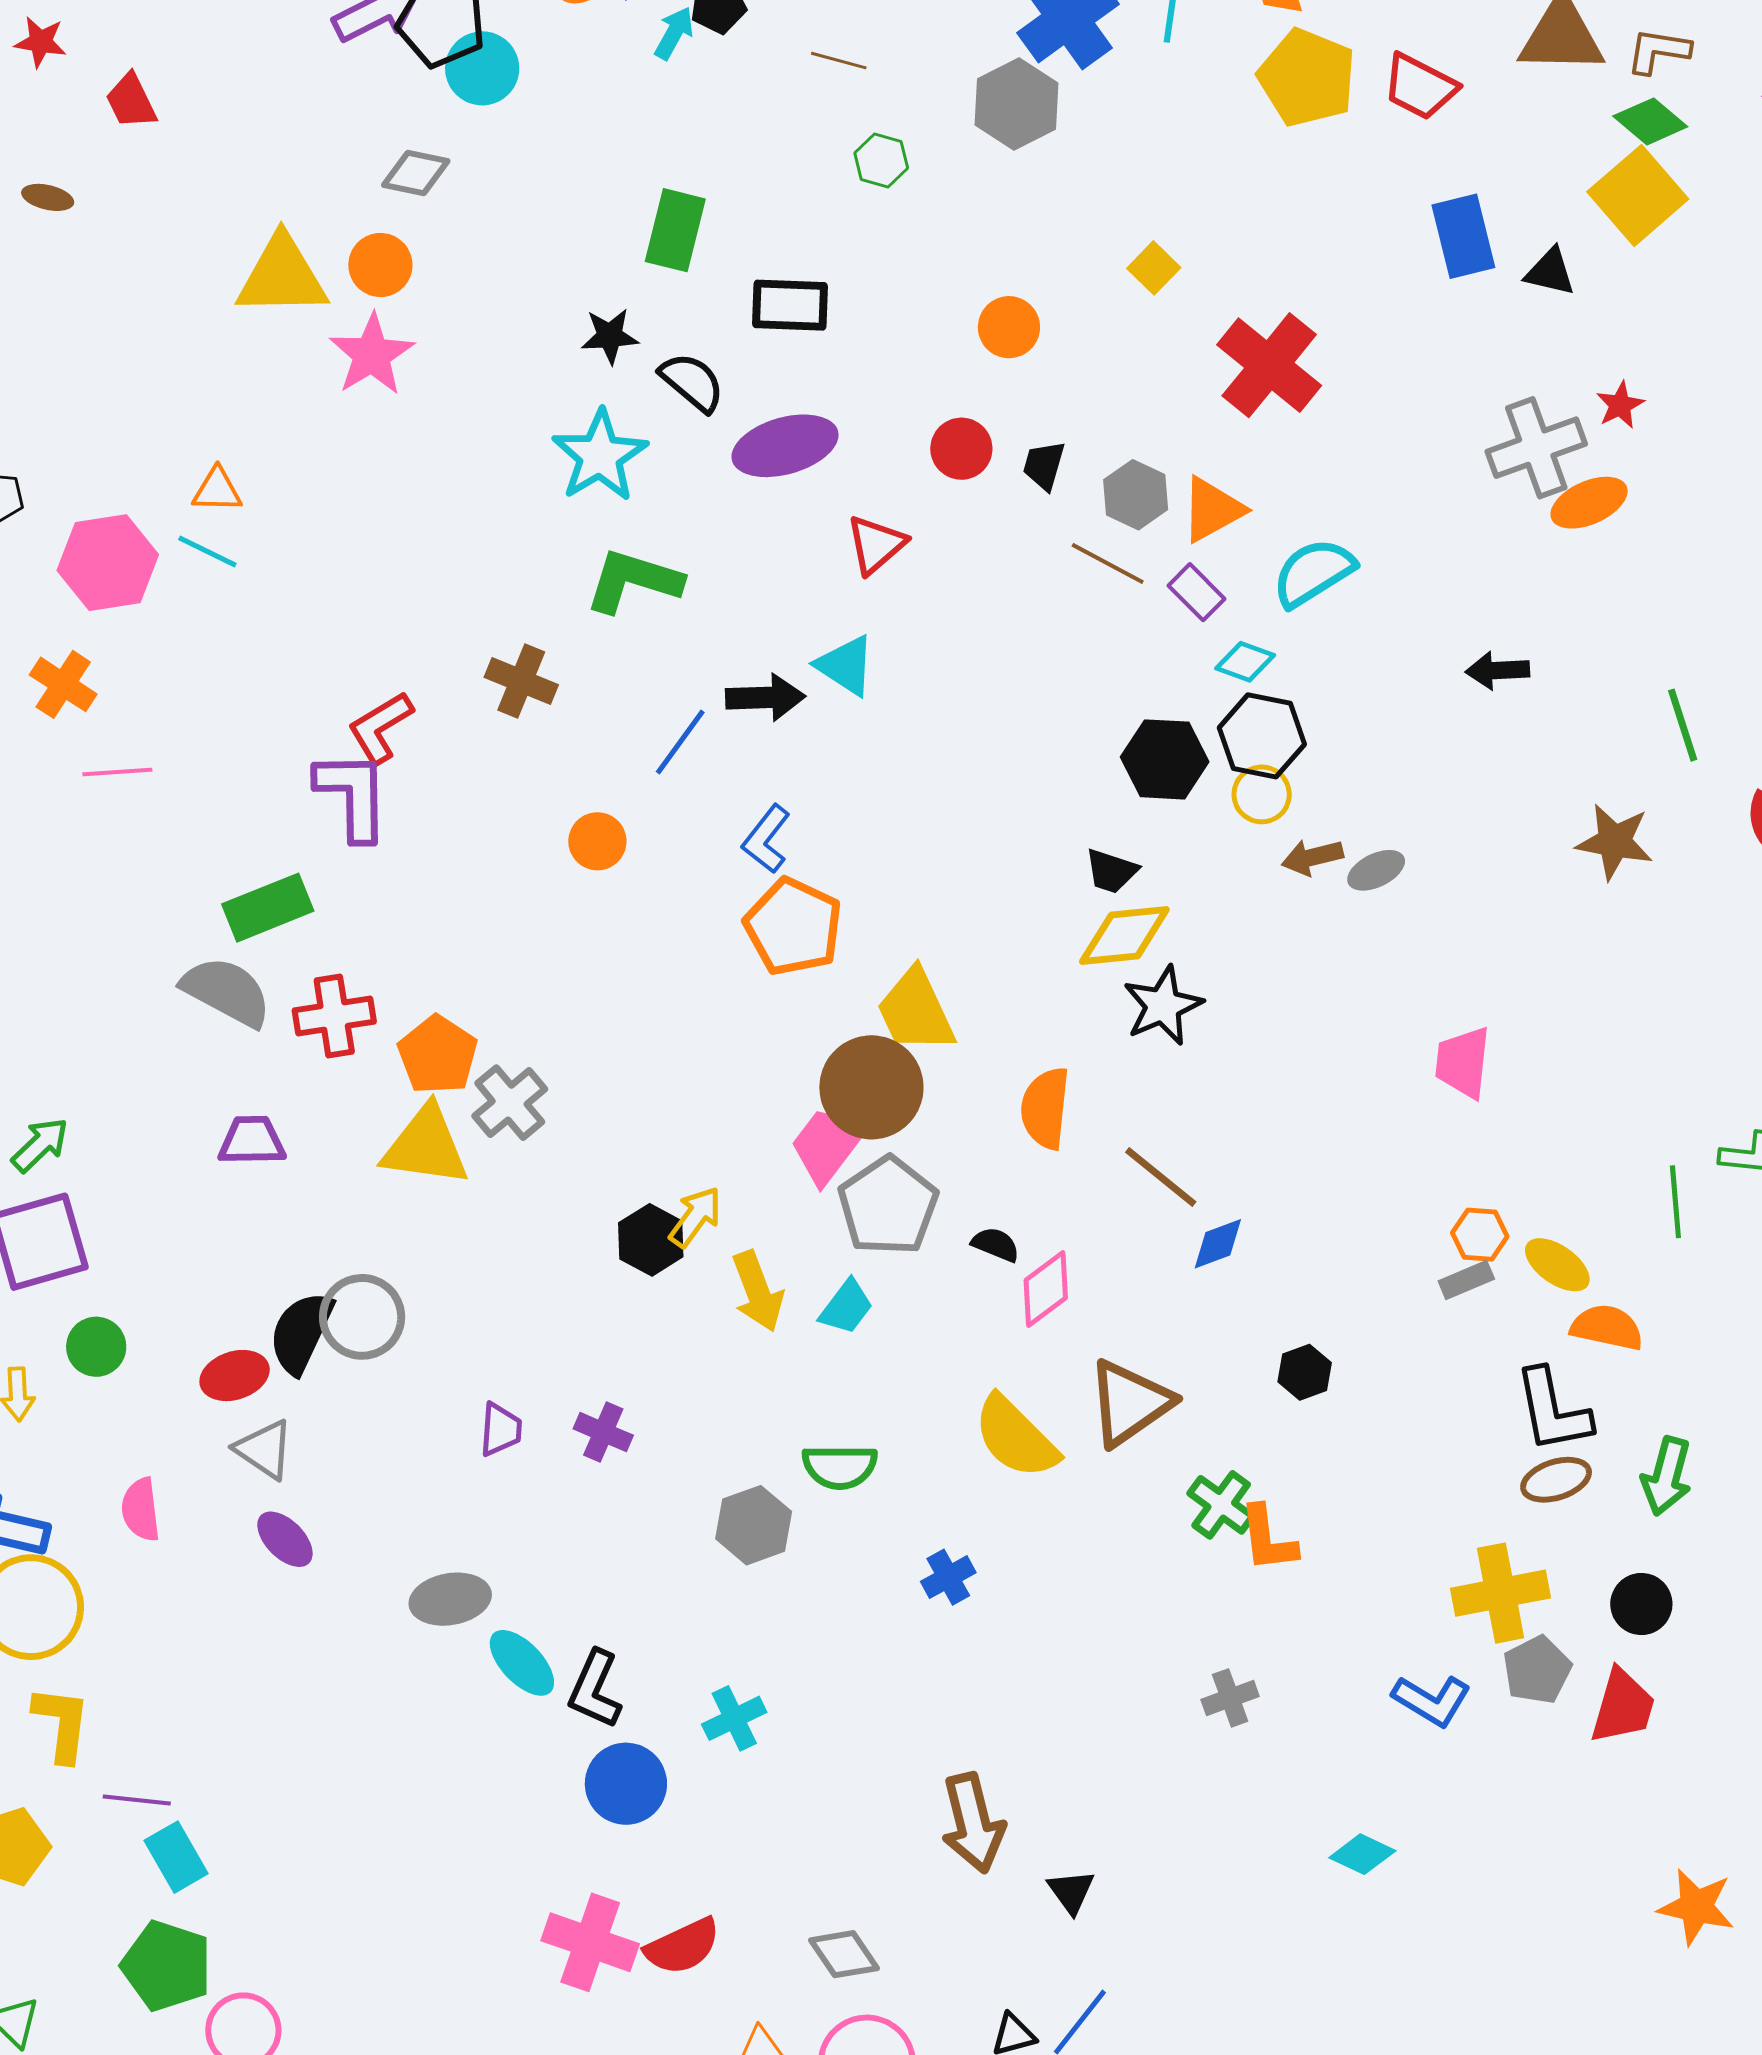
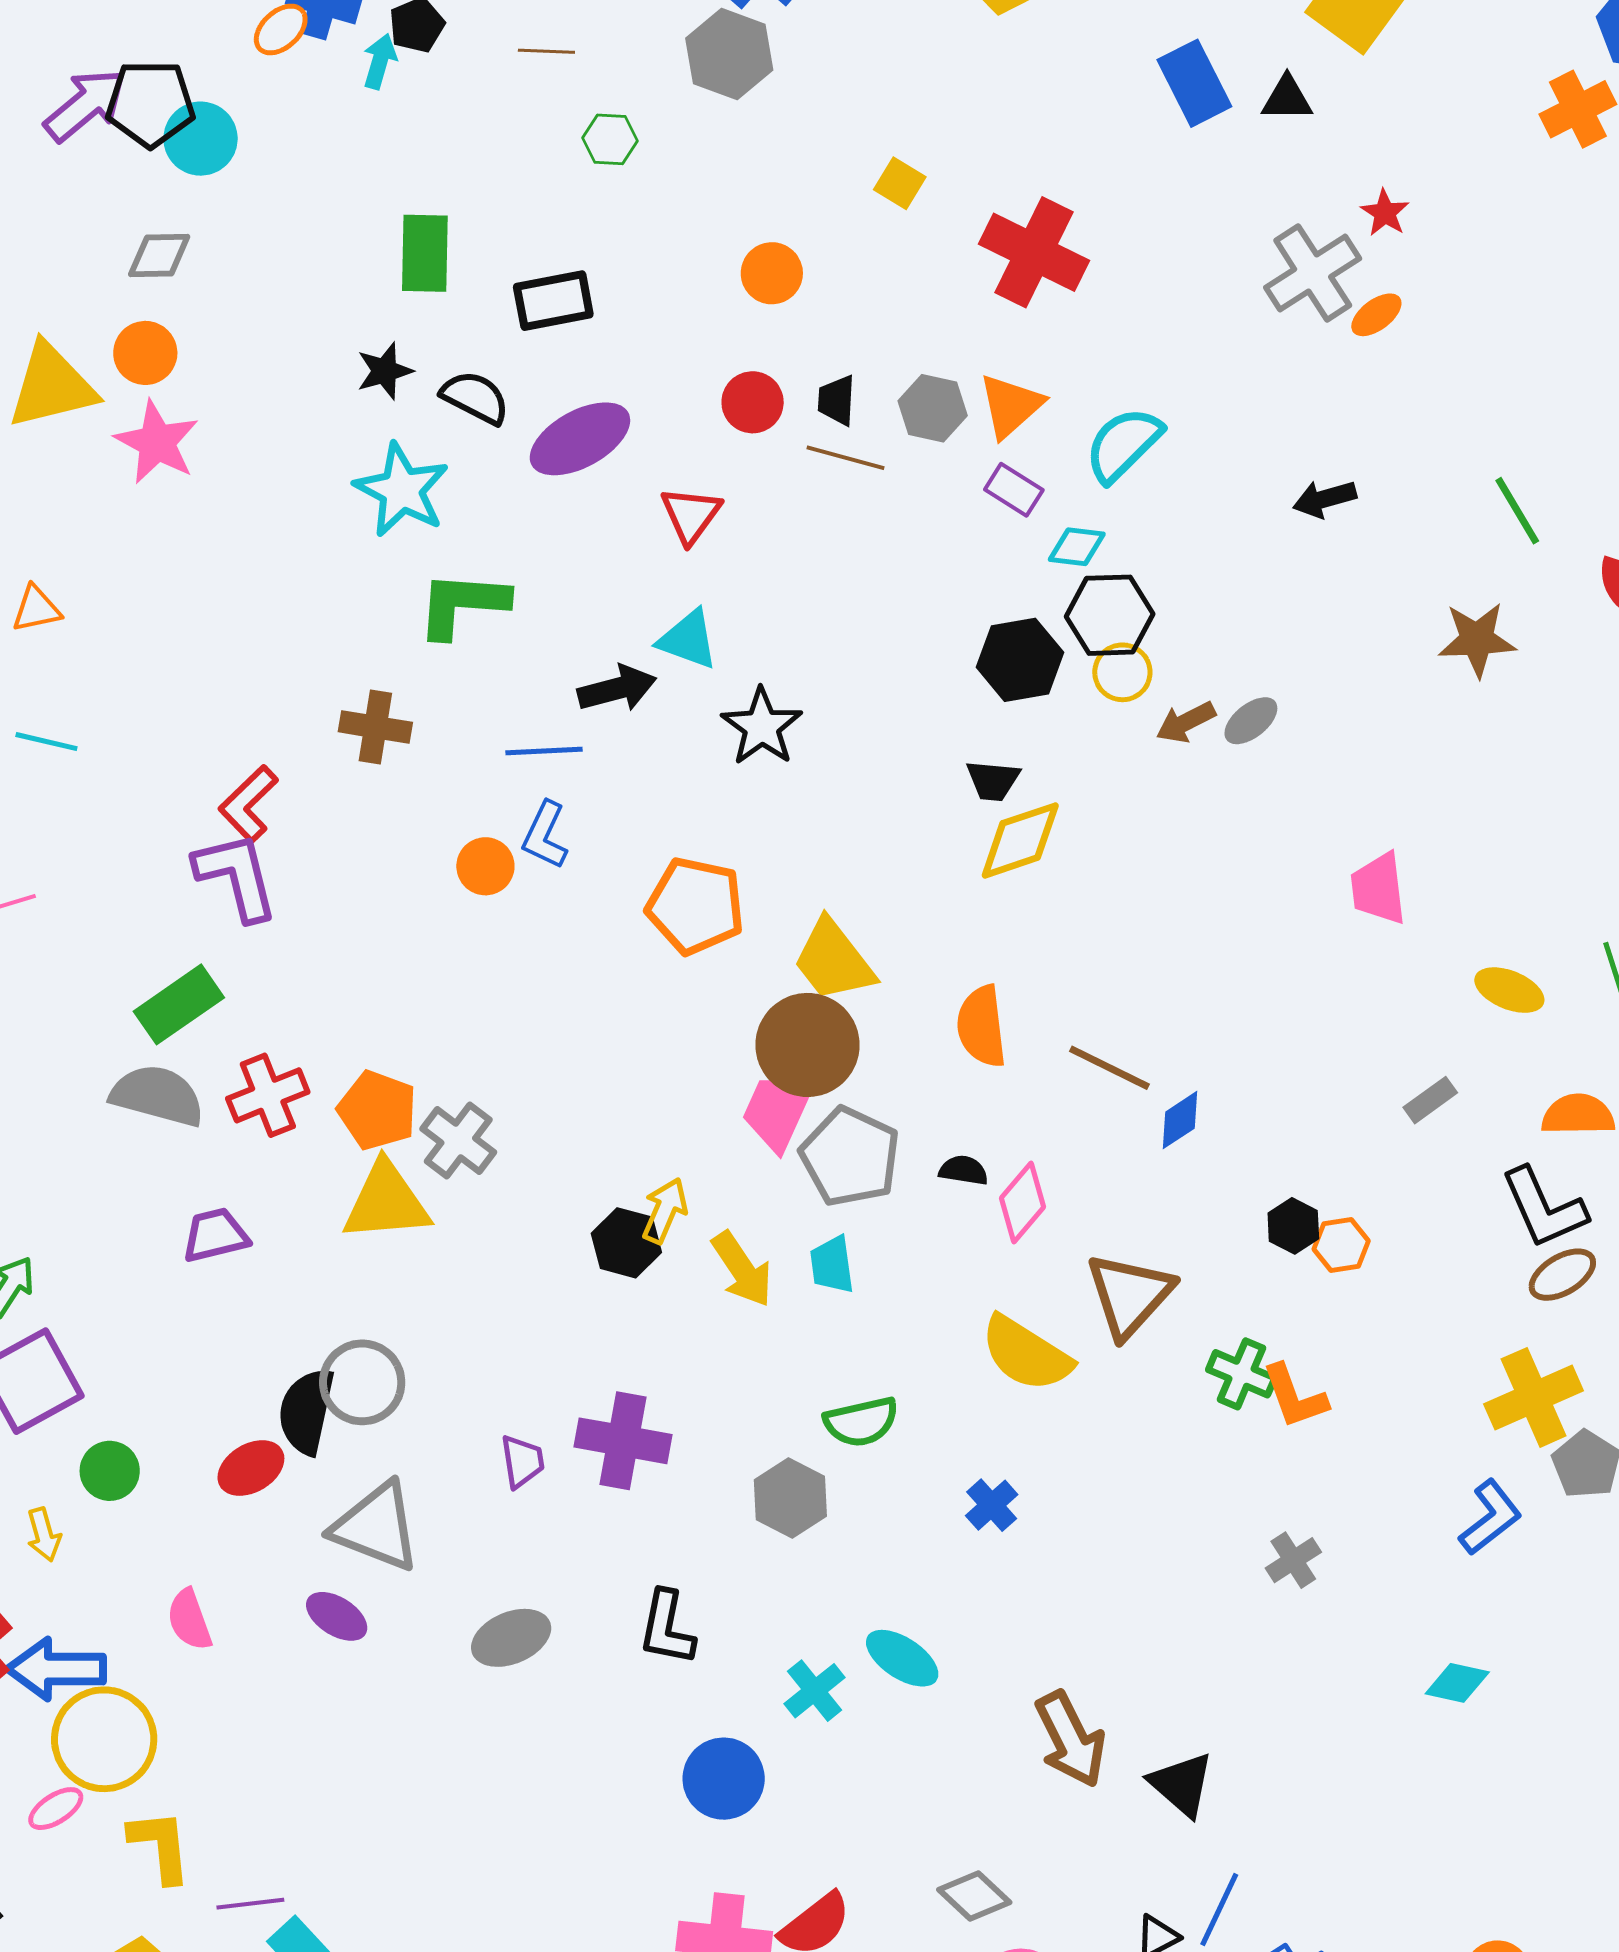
orange ellipse: (1589, 503) -> (1376, 315), size x0.7
cyan line: (207, 551) -> (46, 742), moved
brown line: (1108, 563) -> (845, 458), moved
blue line: (680, 742) -> (544, 751), turned 64
blue L-shape: (766, 839) -> (545, 835), moved
black star: (1163, 1006) -> (762, 727), moved
orange hexagon: (1480, 1235) -> (1341, 1245), moved
yellow ellipse: (1557, 1265) -> (1509, 990), moved
cyan trapezoid: (846, 1307) -> (832, 1265), turned 148
purple cross: (603, 1432) -> (623, 1441), size x1.6
gray triangle: (264, 1449) -> (376, 1527), moved, size x1.5
cyan ellipse: (522, 1663) -> (902, 1658), moved
black L-shape: (595, 1689) -> (667, 1628), moved
blue L-shape: (1432, 1700) -> (1490, 1517), turned -56
black triangle: (1071, 1892) -> (1182, 1784), size x1.4

